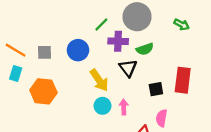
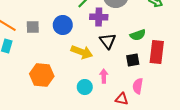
green semicircle: (145, 49) -> (138, 35), moved
yellow arrow: (99, 80) -> (82, 52), turned -35
orange hexagon: (43, 91) -> (42, 75), moved
cyan circle: (102, 106) -> (85, 87), moved

